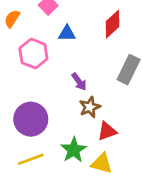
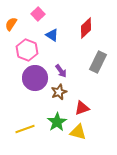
blue triangle: (67, 33) -> (52, 35), turned 32
brown star: (90, 107) -> (59, 92), moved
purple circle: (31, 119) -> (35, 78), moved

